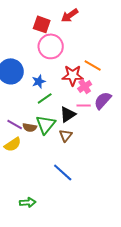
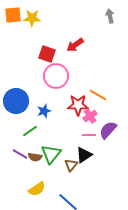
green line: (45, 98) -> (30, 131), moved
black triangle: (68, 114) -> (84, 155), moved
yellow semicircle: (13, 144) -> (37, 189), moved

